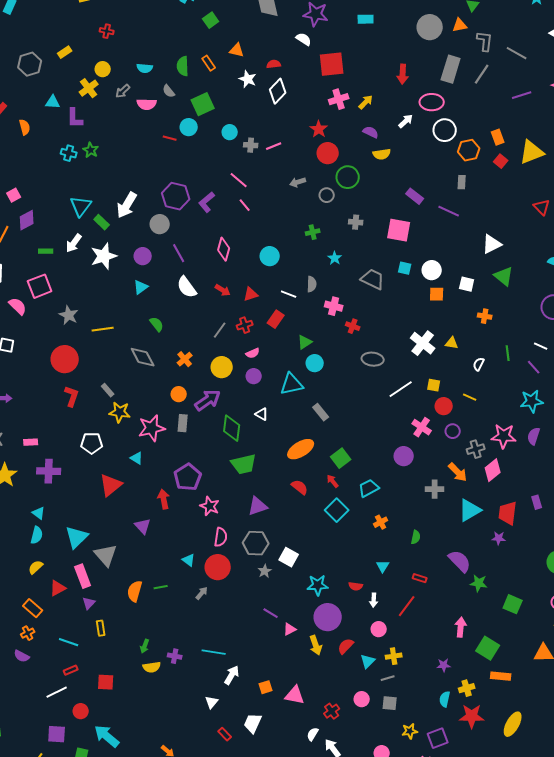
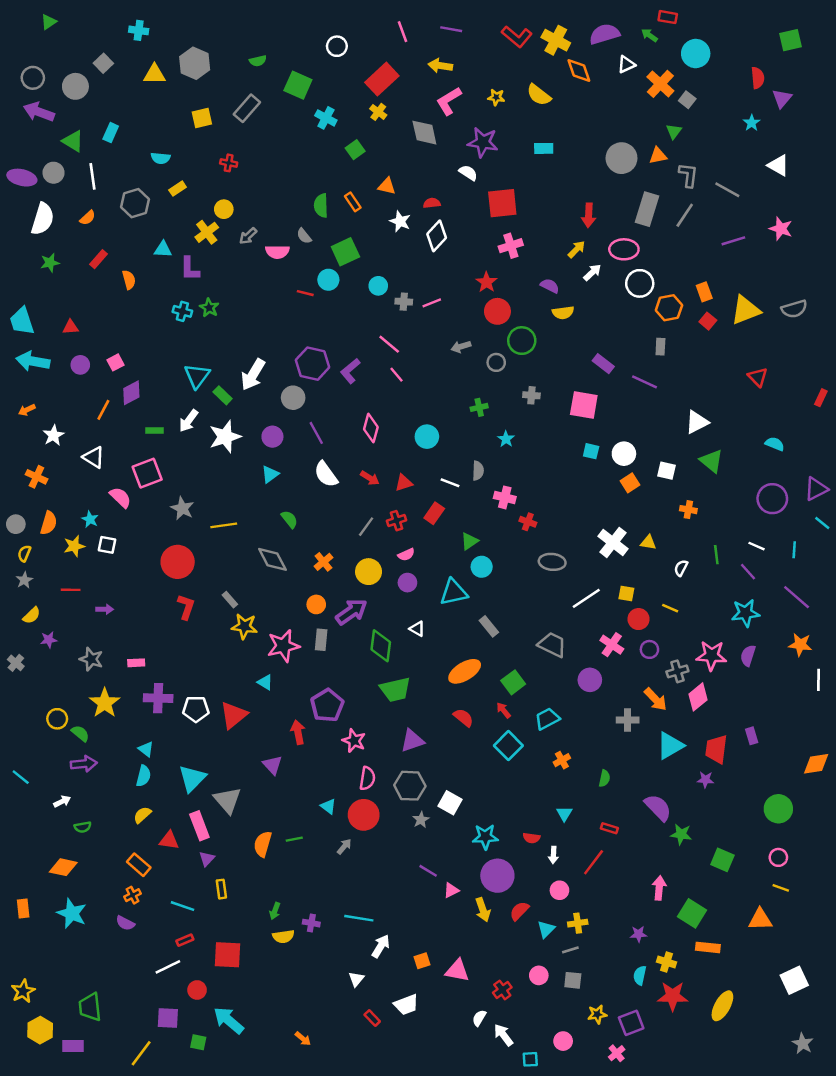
cyan semicircle: (145, 68) -> (161, 158), moved
yellow arrow: (366, 102) -> (576, 249), moved
gray trapezoid: (373, 279) -> (552, 645), moved
orange square: (437, 294) -> (630, 483), turned -35
white pentagon: (92, 443) -> (196, 709), moved
red triangle: (58, 588) -> (169, 840), turned 36
red square: (106, 682) -> (227, 955), size x1.4
yellow cross: (467, 688) -> (666, 962), turned 35
white trapezoid: (253, 723) -> (406, 1005), turned -135

